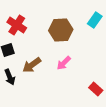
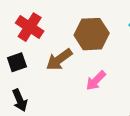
brown arrow: (32, 65) -> (59, 59), moved

